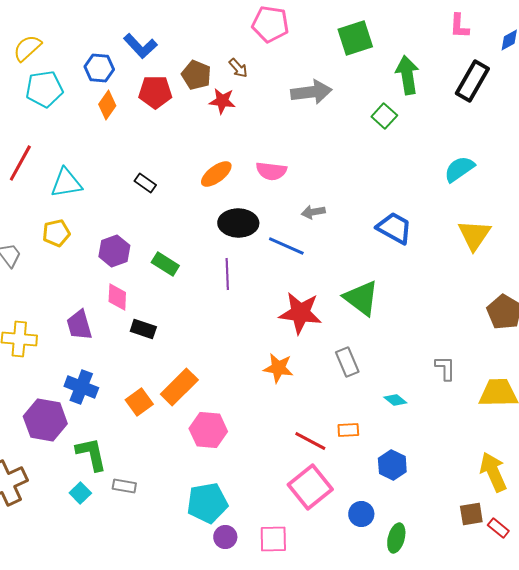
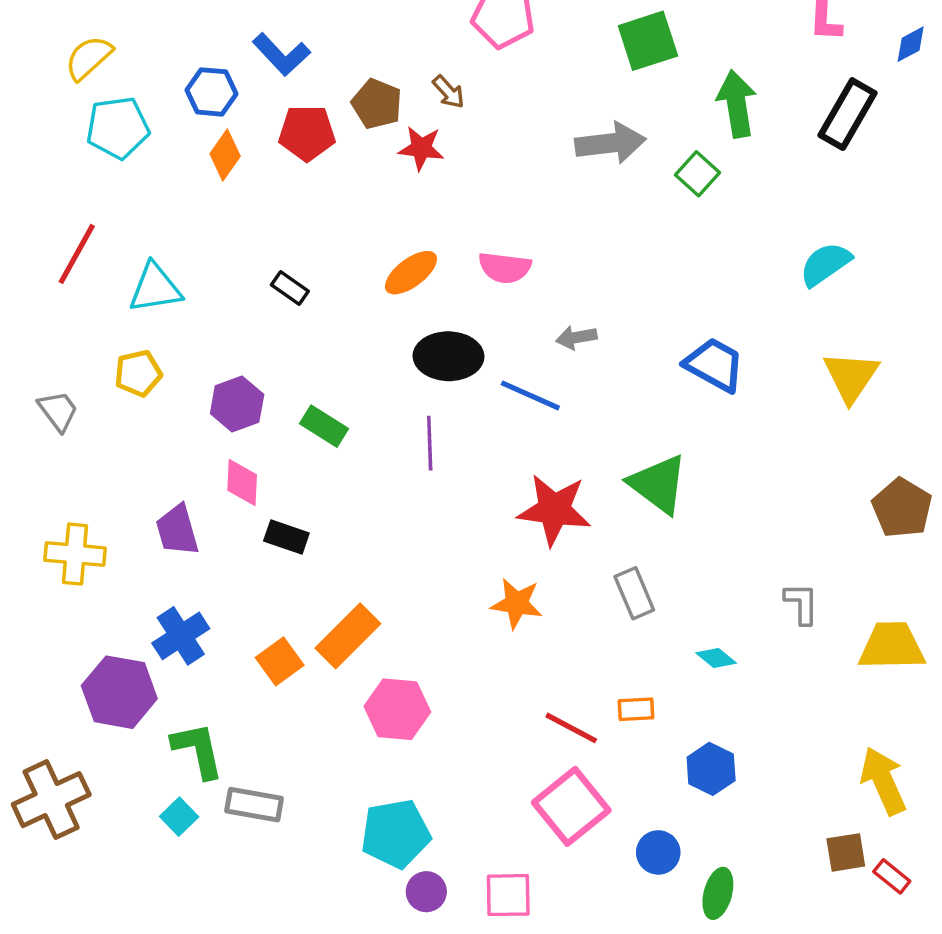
gray arrow: (311, 92) -> (610, 143), moved
blue cross: (81, 387) -> (181, 636), turned 36
gray rectangle: (124, 486) -> (254, 805), size x1.4

